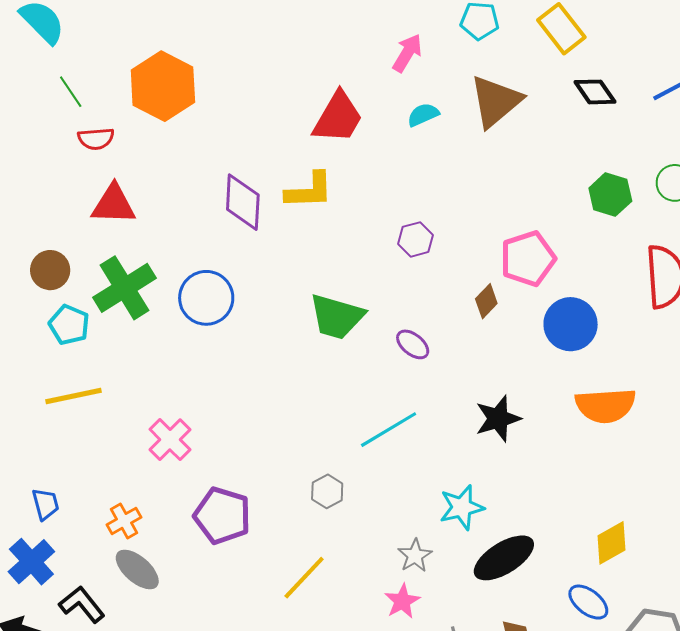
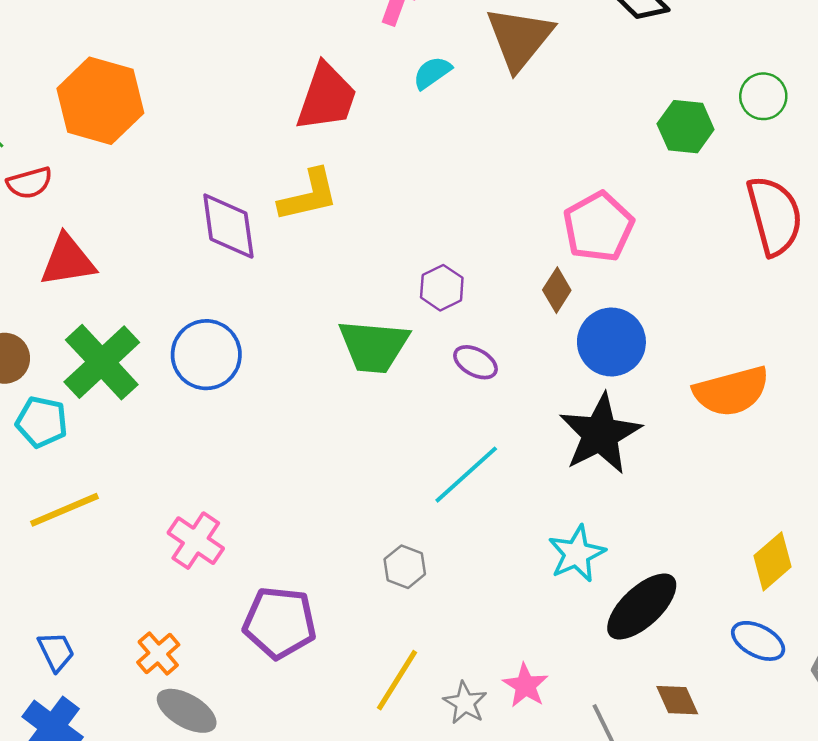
purple hexagon: (416, 239) -> (442, 288), moved
blue circle: (571, 324) -> (611, 342), moved
black star: (498, 419) -> (600, 434), size x1.4
gray star: (415, 556) -> (465, 703), moved

